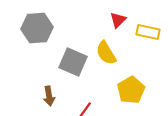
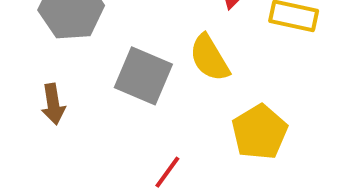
brown arrow: (49, 96) -> (53, 104), moved

